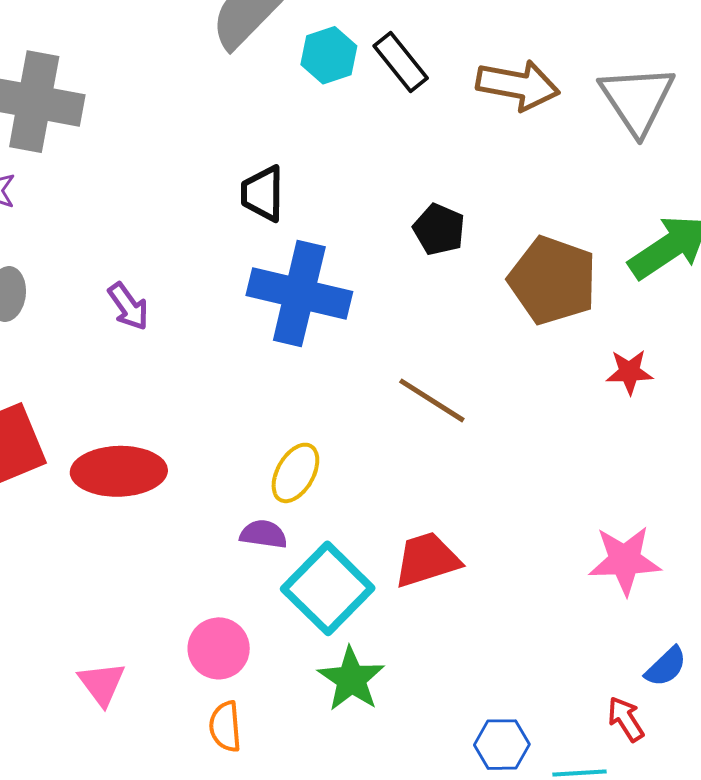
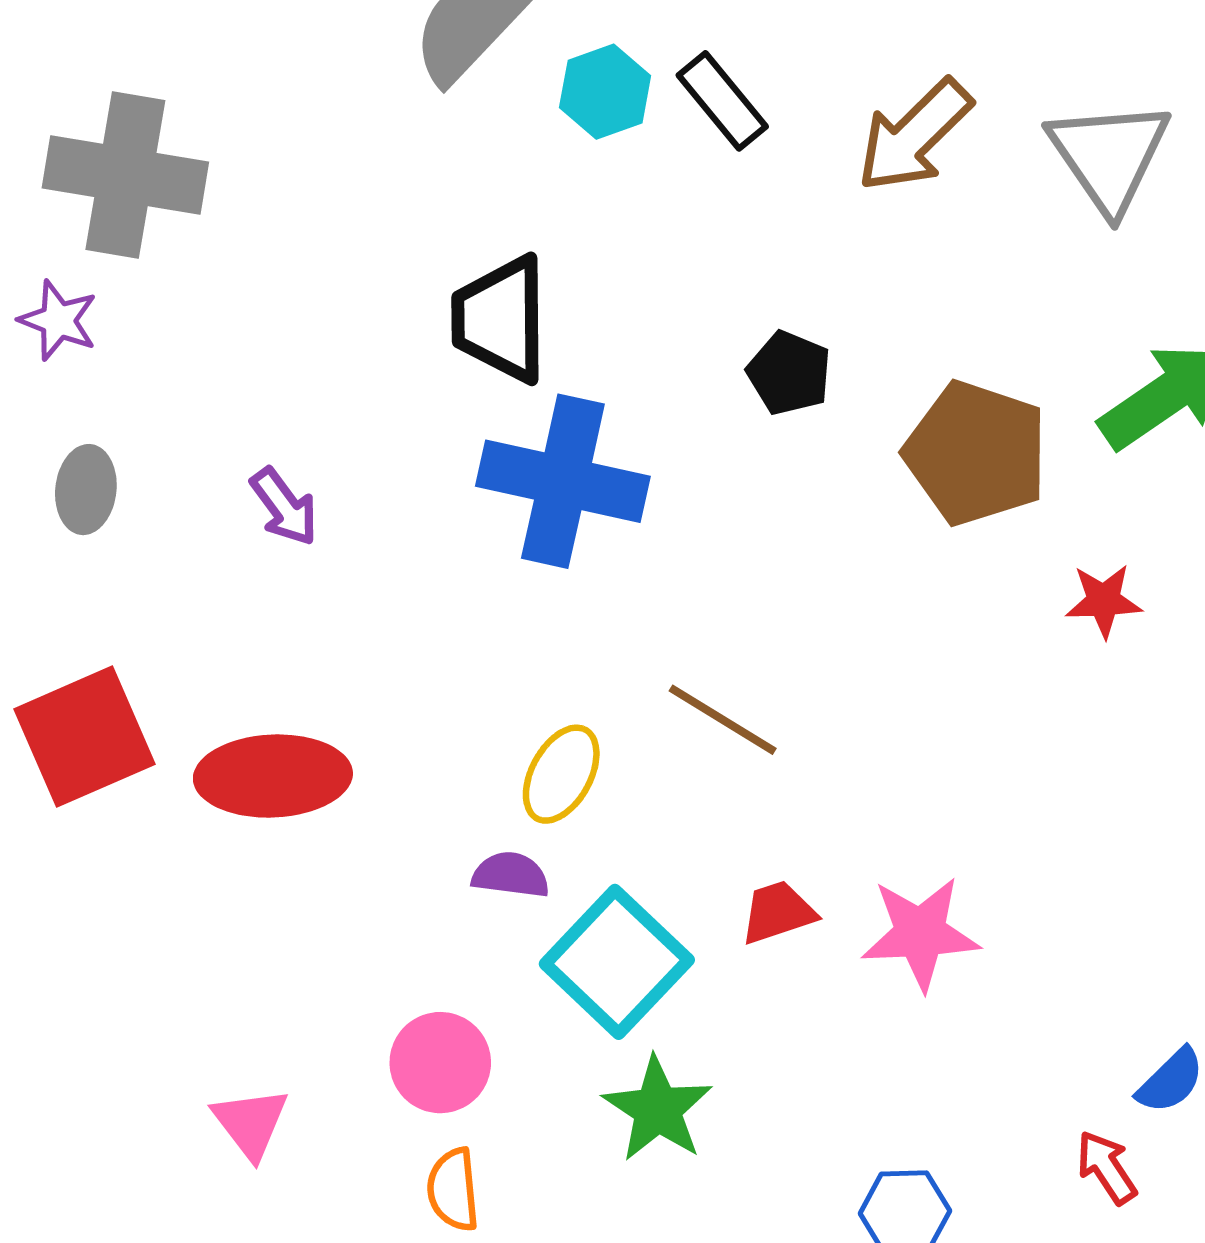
brown arrow: (518, 85) -> (914, 136), turned 126
black trapezoid: (263, 194) -> (500, 319), size x1.4
brown line: (432, 400) -> (723, 720), moved
red trapezoid: (427, 560) -> (778, 912), size x0.7
pink star: (625, 560) -> (920, 933), moved

